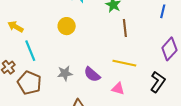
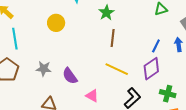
blue line: (163, 11) -> (156, 46), moved
yellow line: (124, 63) -> (117, 69), moved

